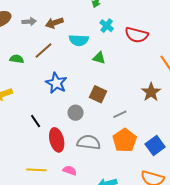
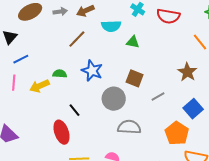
green semicircle: (17, 59) -> (60, 74), moved
gray circle: (76, 113) -> (114, 99), size x1.5
red ellipse: (57, 140) -> (62, 132), moved
orange pentagon: (125, 140) -> (177, 133), moved
blue square: (155, 146) -> (193, 109), moved

